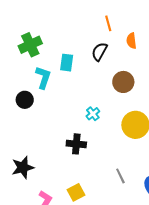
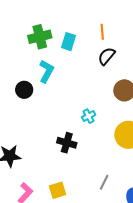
orange line: (108, 23) -> (102, 32), moved
cyan rectangle: (67, 63) -> (68, 42), moved
gray line: (120, 176) -> (104, 182), turned 42

